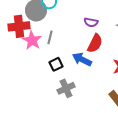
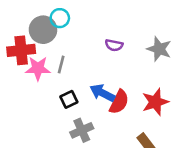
pink star: (32, 40) -> (38, 68), turned -30
red semicircle: (95, 43) -> (119, 102), moved

